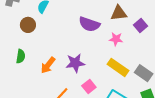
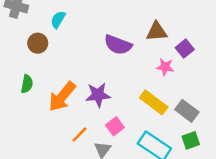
pink star: (116, 39) -> (165, 67), moved
orange arrow: (48, 65) -> (62, 97), size x1.4

